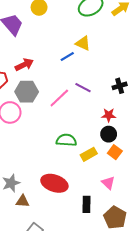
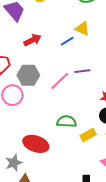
red arrow: (24, 65) -> (32, 40), moved
purple line: (83, 88) -> (82, 71), turned -35
red ellipse: (54, 183) -> (36, 144), moved

